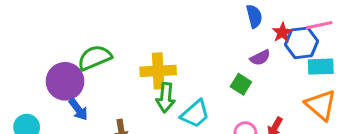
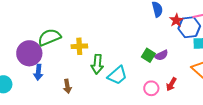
purple semicircle: (260, 58) -> (161, 55), moved
yellow cross: (158, 71) -> (79, 46), moved, size x0.7
blue arrow: (78, 109) -> (38, 72), turned 42

